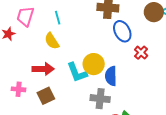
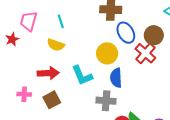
brown circle: (154, 12) -> (154, 35), moved
yellow semicircle: (52, 41) -> (56, 45), turned -36
red cross: (141, 53) -> (145, 53), size x1.5
yellow circle: (94, 64) -> (107, 53), moved

